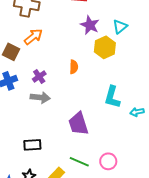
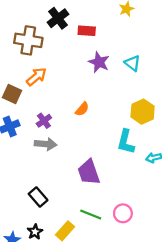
cyan triangle: (120, 27) -> (132, 63), turned -42
yellow hexagon: (105, 47) -> (143, 112), moved
orange semicircle: (74, 67) -> (82, 109), turned 40
black rectangle: (32, 145) -> (38, 197), turned 54

